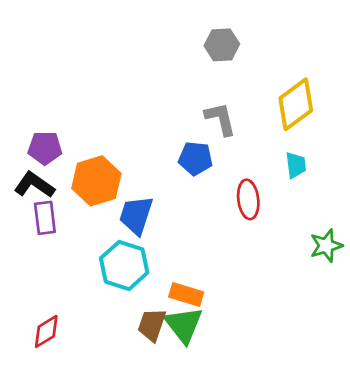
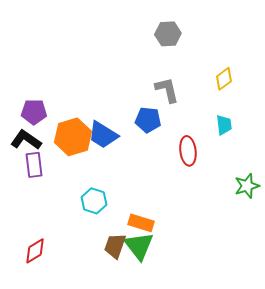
yellow diamond: (296, 104) -> (224, 79), size x0.6
blue trapezoid: (136, 215) -> (103, 135), moved, turned -76
cyan hexagon: (124, 265) -> (94, 201), size x0.7

